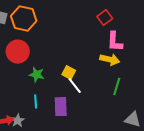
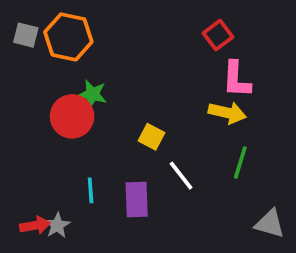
red circle: (18, 52) -> (72, 116), moved
green star: (37, 75) -> (92, 94), moved
white line: (75, 86) -> (181, 176), moved

